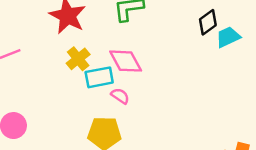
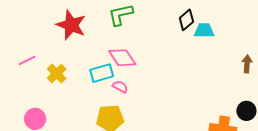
cyan trapezoid: (228, 37) -> (204, 30), turned 30
yellow cross: (78, 59) -> (57, 74), moved

